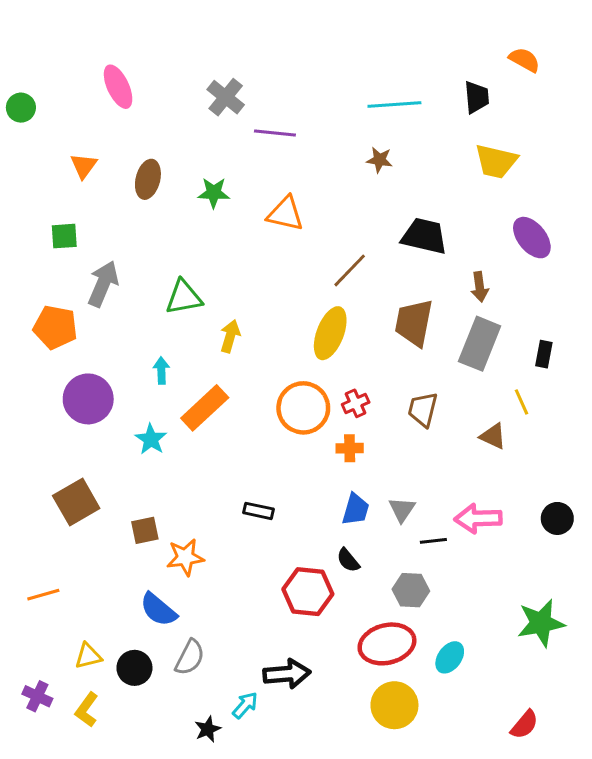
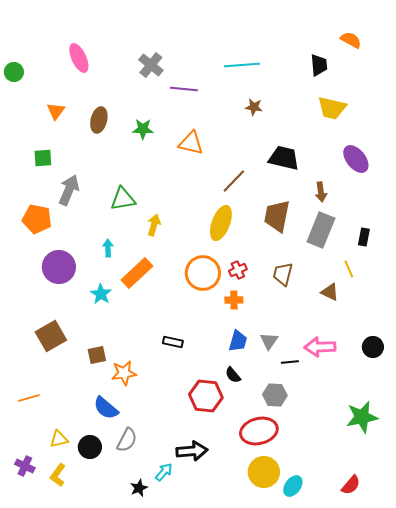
cyan line: (394, 105) -> (242, 65), moved
cyan ellipse: (450, 657) -> (293, 486), moved

